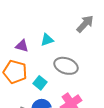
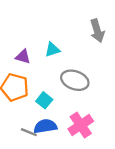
gray arrow: (85, 24) -> (97, 31), turned 120

